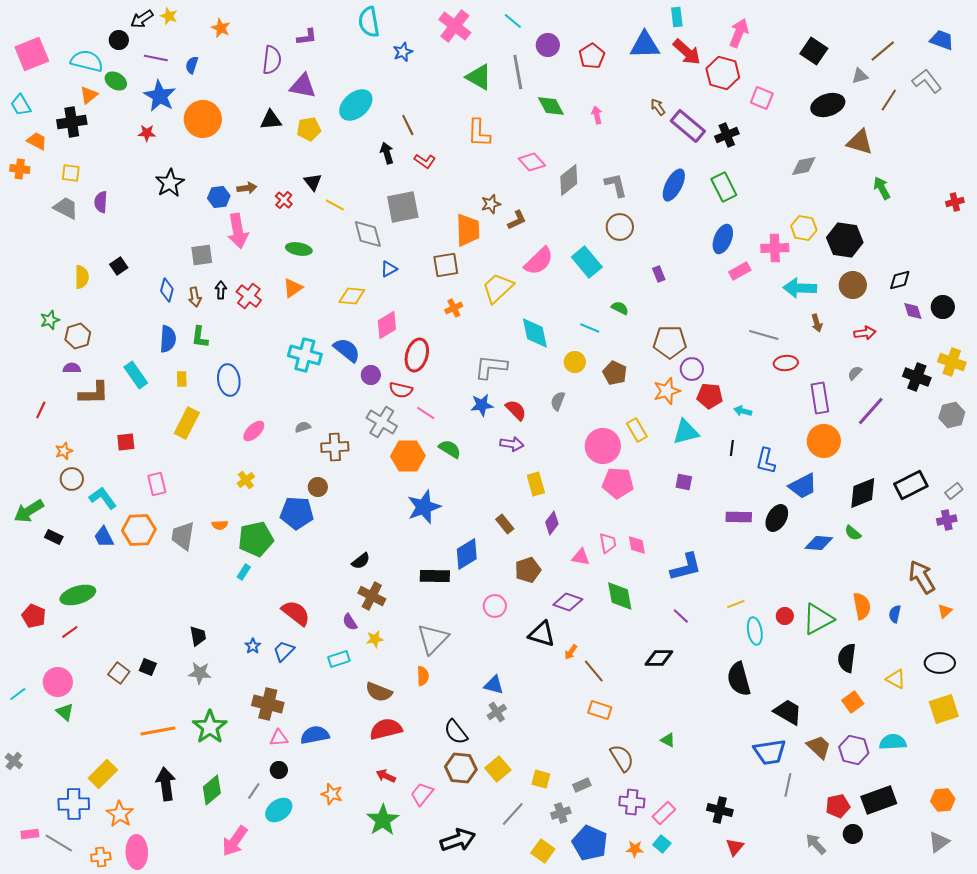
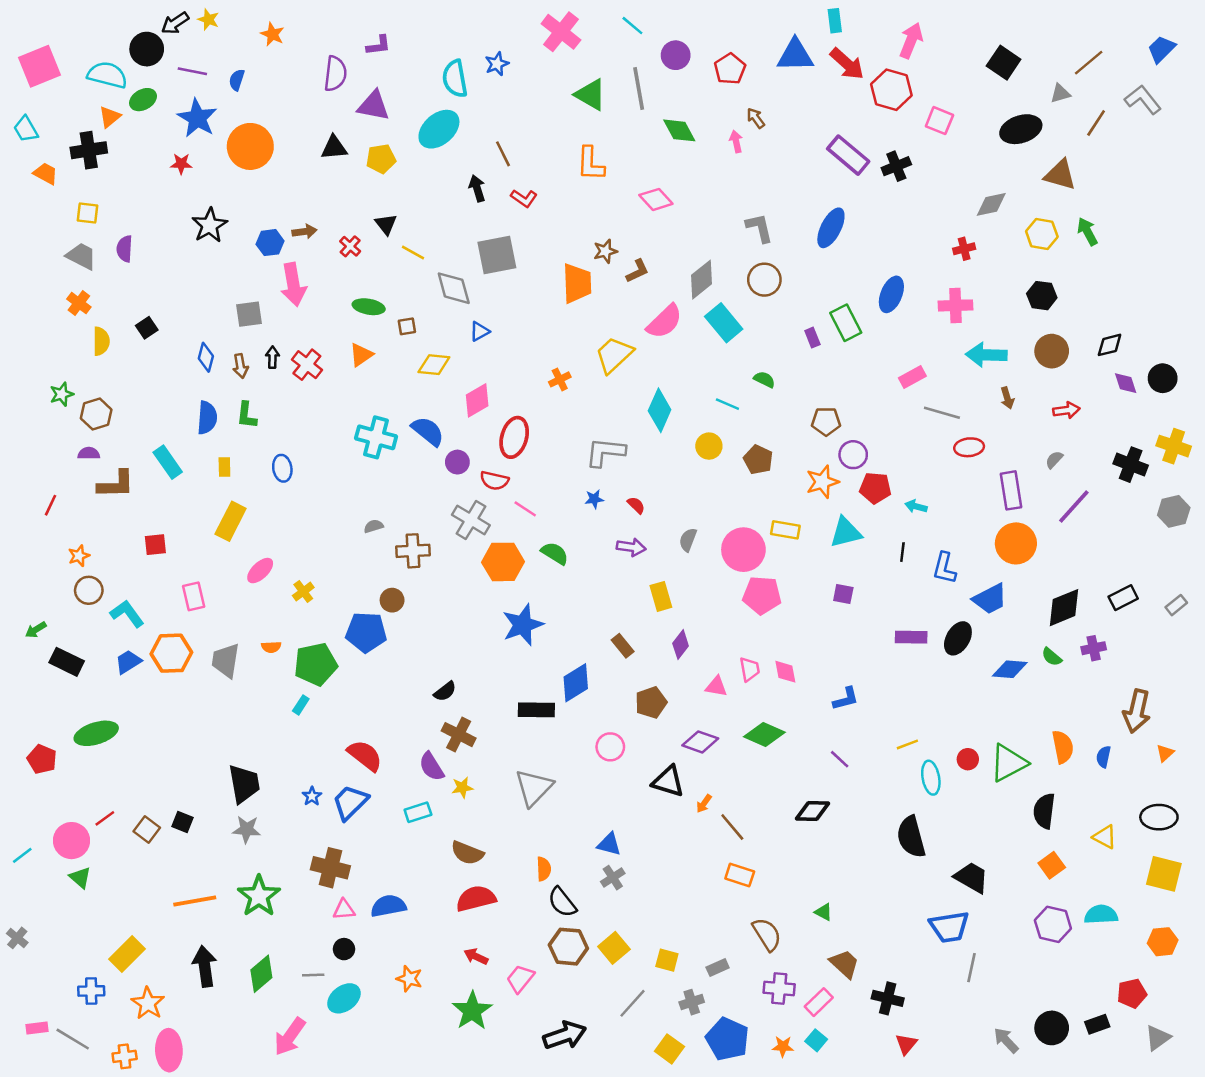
cyan semicircle: (369, 22) -> (455, 79), moved
black circle: (119, 40) -> (147, 49), size x1.4
blue trapezoid: (942, 40) -> (1161, 49), turned -65
green ellipse: (116, 81) -> (143, 100), turned -60
brown arrow: (658, 107) -> (756, 118), moved
orange cross: (20, 169) -> (79, 303), moved, turned 30
gray diamond: (569, 180) -> (702, 280), moved
green rectangle: (724, 187) -> (846, 323), moved
red cross: (955, 202) -> (964, 249), moved
yellow hexagon: (804, 228) -> (1042, 234), moved
black hexagon: (845, 240) -> (1042, 296), size x0.7
brown square: (446, 265) -> (407, 326), moved, size x0.6
pink rectangle: (740, 271) -> (912, 377), moved
cyan diamond: (535, 333) -> (660, 410), turned 36
brown pentagon: (670, 342) -> (826, 421), size x0.7
blue ellipse: (229, 380) -> (282, 468), size x0.7
gray semicircle: (558, 401) -> (688, 540), moved
blue star: (482, 405) -> (594, 499), size x0.7
red semicircle: (516, 410) -> (636, 505), size x0.7
yellow rectangle: (637, 430) -> (785, 530), turned -50
pink ellipse: (254, 431) -> (260, 571), moved
black rectangle: (911, 485) -> (1123, 598), size x0.7
green arrow: (29, 511) -> (36, 630), size x0.6
purple cross: (947, 520) -> (1094, 648), moved
black rectangle: (54, 537) -> (67, 662), size x1.5
blue trapezoid: (104, 537) -> (128, 662), turned 85
blue L-shape: (686, 567) -> (846, 699), size x0.7
brown arrow: (922, 577) -> (1137, 711), turned -136
green diamond: (620, 596) -> (764, 735), turned -56
purple semicircle: (350, 622) -> (432, 767), size x1.4
red line: (70, 632) -> (105, 818), moved
black trapezoid: (198, 636) -> (244, 784), size x1.6
blue trapezoid: (284, 651) -> (350, 802), size x1.4
orange semicircle: (423, 676) -> (544, 869), moved
yellow square: (944, 709) -> (1164, 874), turned 32
brown trapezoid: (819, 747) -> (845, 964), moved
gray line: (254, 791) -> (313, 975), turned 54
black rectangle: (879, 800) -> (1097, 1024), moved, size x0.6
orange hexagon: (943, 800) -> (1163, 942), moved
blue cross: (74, 804) -> (91, 991), size x0.7
red pentagon: (838, 806) -> (1132, 993), moved
black circle: (853, 834) -> (1052, 1028), size x1.4

